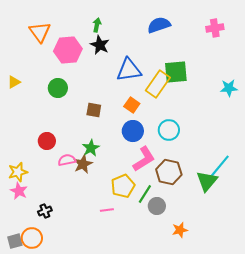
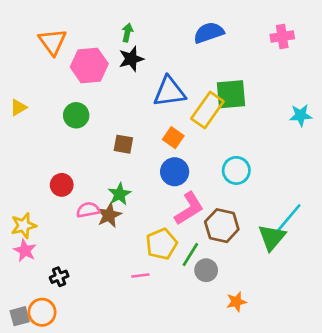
black star: (100, 45) -> (131, 59), turned 30
cyan circle: (169, 130) -> (236, 170), moved

